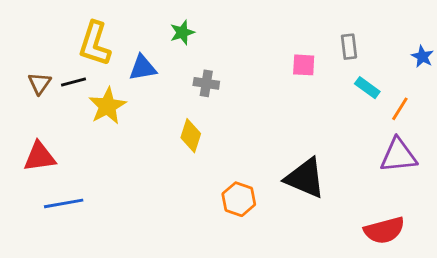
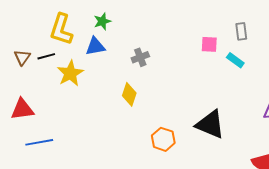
green star: (182, 32) -> (102, 21), moved
gray cross: (206, 83) -> (140, 57), turned -30
cyan rectangle: (367, 88) -> (235, 60), moved

